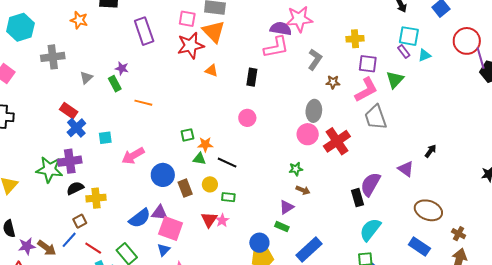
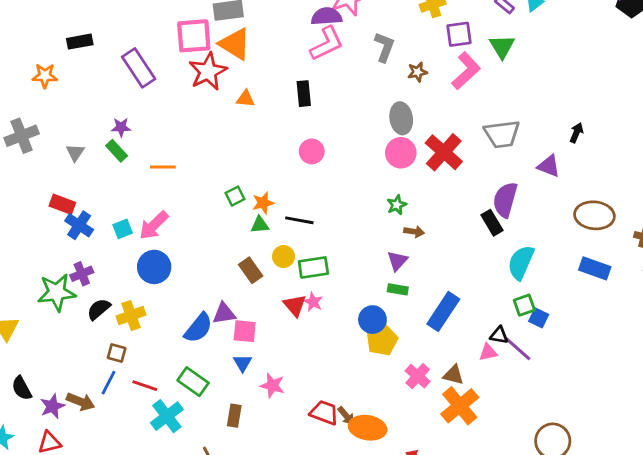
pink square: (187, 19) -> (194, 36), size x1.5
gray trapezoid: (376, 117) -> (502, 134), moved, turned -64
pink arrow: (133, 156) -> (154, 225), moved
purple cross: (70, 161) -> (82, 274), size x0.7
blue circle: (163, 175) -> (154, 267), moved
green rectangle: (228, 197) -> (313, 267), size x1.5
brown square: (80, 221) -> (117, 353), turned -32
pink square: (171, 228) -> (245, 331), size x0.7

